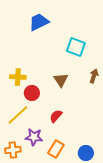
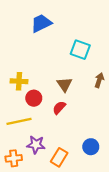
yellow line: (18, 115) -> (19, 121), turned 30
red semicircle: (56, 116) -> (59, 108), moved
blue circle: (86, 153) -> (91, 147), moved

